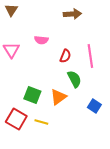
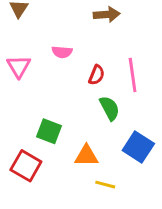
orange triangle: (58, 97) -> (86, 156), moved, turned 36
blue square: (94, 106) -> (138, 147), size x1.5
yellow line: (41, 122) -> (105, 185), moved

